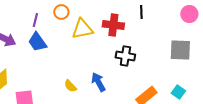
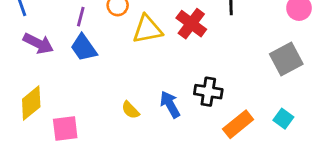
red cross: (113, 25) -> (191, 24), turned 30
gray square: (180, 50) -> (286, 59), turned -30
black cross: (125, 56) -> (208, 92), moved

